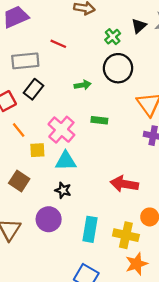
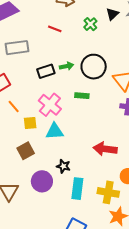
red line: (58, 44) -> (55, 29), moved
black circle: (118, 68) -> (94, 67), moved
black rectangle: (33, 89) -> (46, 71), moved, turned 36
brown square: (19, 181) -> (26, 151), moved, turned 30
black star: (63, 190) -> (63, 166), moved

